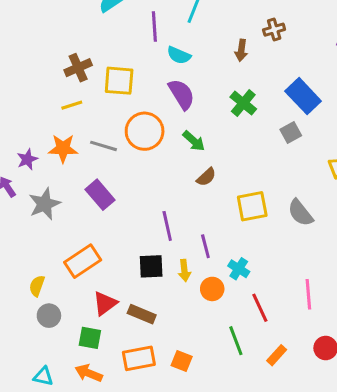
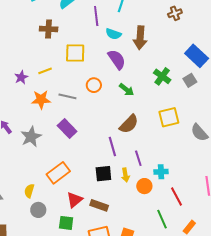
brown arrow: (241, 50) -> (140, 38), moved, size x1.6
brown cross: (78, 68) -> (49, 29), moved, turned 30
green cross: (243, 103) -> (162, 76), moved
orange circle: (145, 131) -> (94, 85), size x0.6
purple star: (27, 159) -> (21, 77), moved
brown semicircle: (206, 177) -> (129, 124), moved, size x1.5
yellow square: (252, 206) -> (169, 117), moved
cyan cross: (239, 269) -> (161, 172), turned -32

